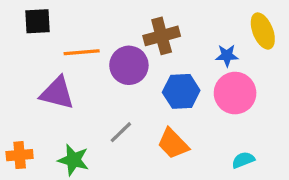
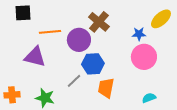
yellow ellipse: (263, 31) -> (161, 19), turned 70
brown cross: (162, 36) -> (99, 22), turned -35
blue hexagon: (181, 91) -> (93, 64), moved
orange trapezoid: (173, 144) -> (106, 88), turned 55

